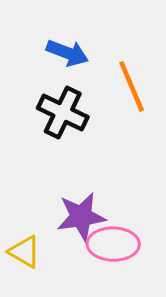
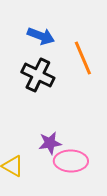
purple star: (81, 217) -> (50, 143), size x0.7

